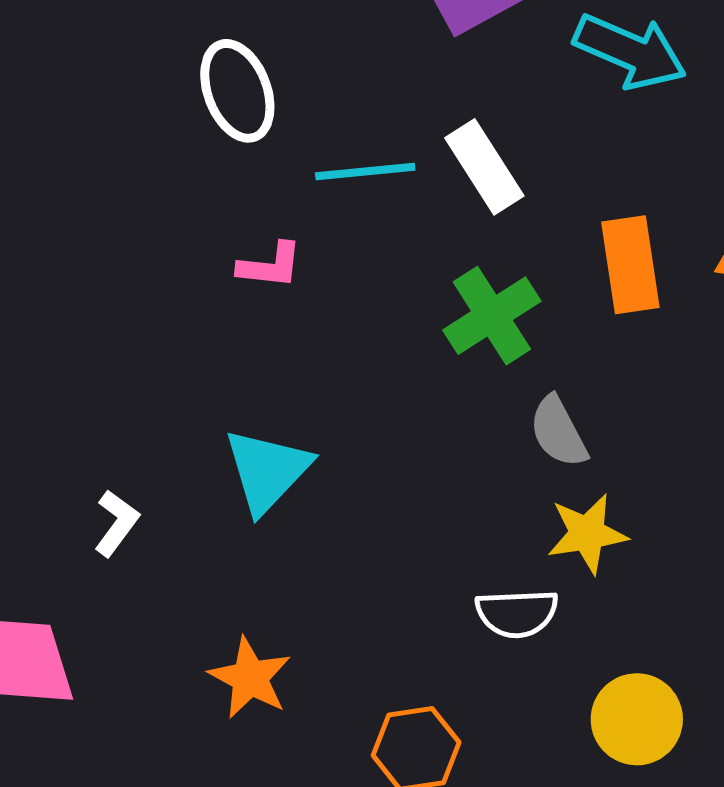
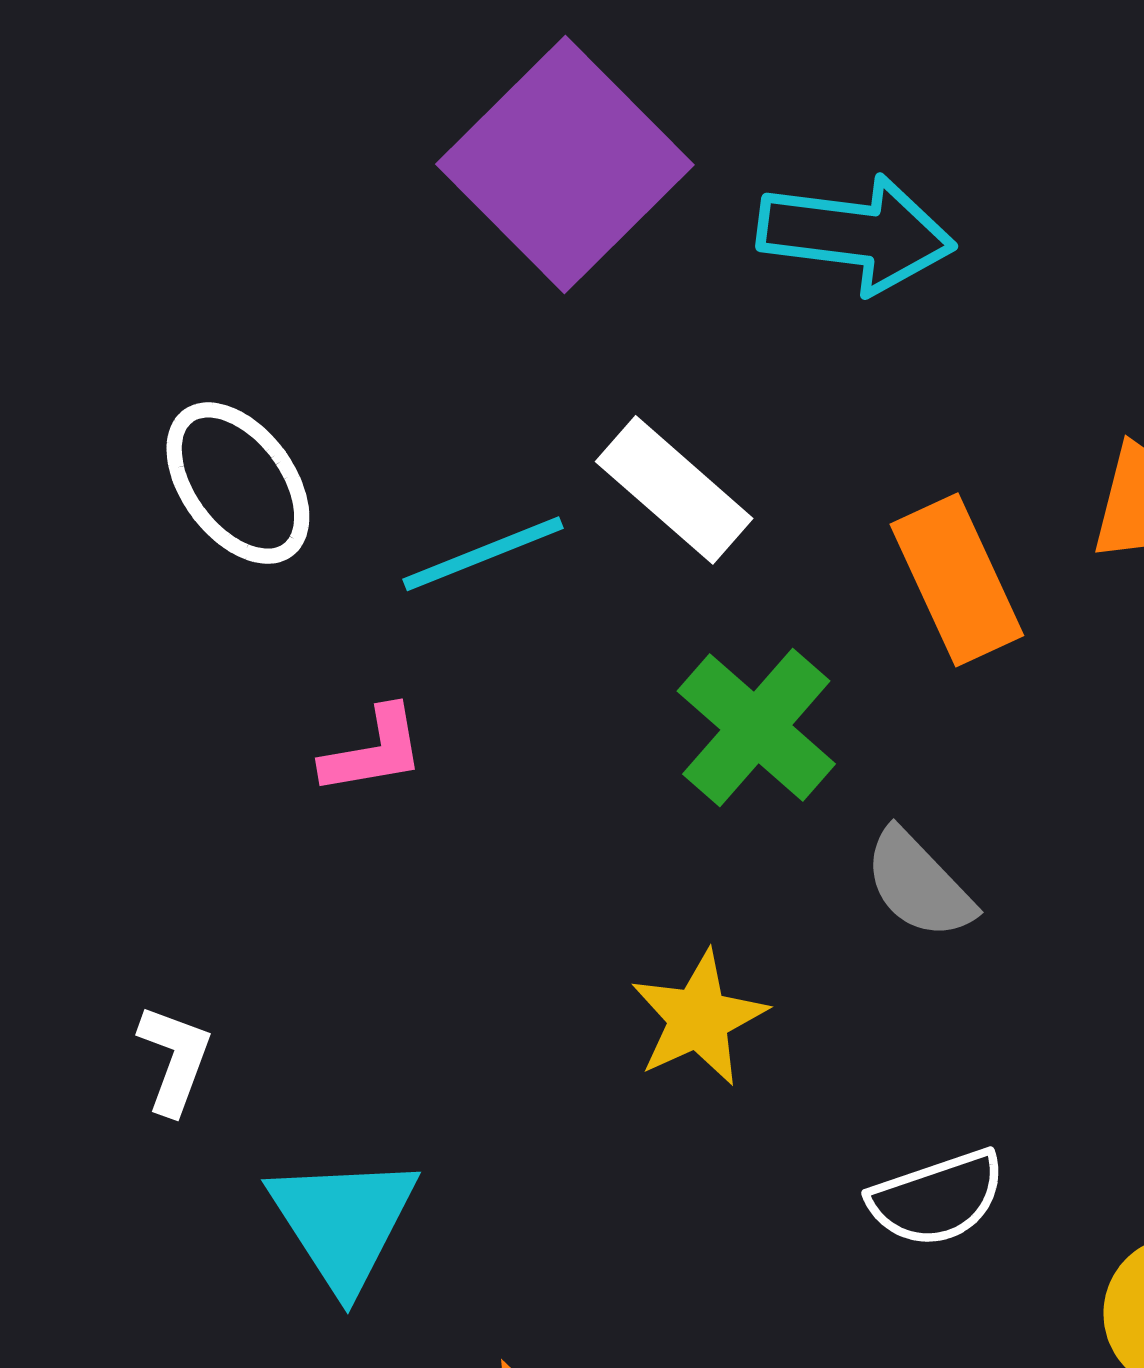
cyan triangle: (267, 471) -> (343, 1222), moved
white L-shape: (116, 523) -> (175, 1059), moved
yellow star: (587, 534) -> (699, 1018), moved

